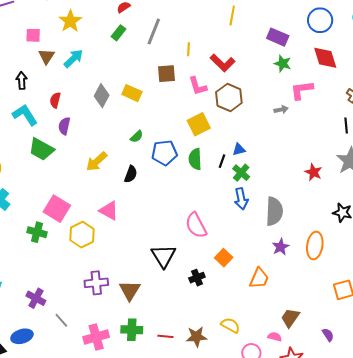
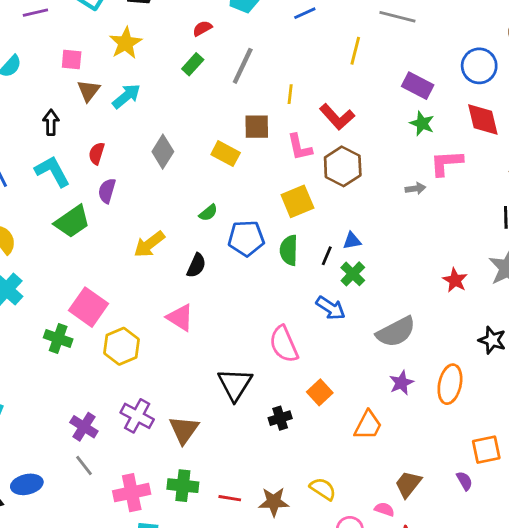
yellow rectangle: (132, 93) -> (226, 154), moved
green trapezoid: (41, 149) -> (72, 222), turned -68
blue arrow: (241, 199) -> (331, 308), moved, turned -50
pink triangle: (109, 211) -> (180, 318), moved
gray semicircle: (274, 211) -> (396, 332), turned 56
purple cross: (96, 283) -> (137, 416), turned 30
purple cross: (36, 298) -> (84, 427), moved
purple semicircle: (328, 335) -> (465, 481), moved

